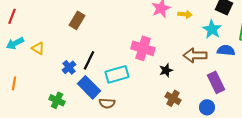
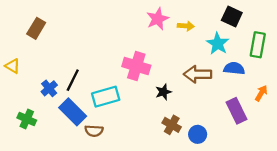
brown rectangle: (77, 20) -> (36, 28), moved
purple rectangle: (216, 82) -> (237, 111), moved
green cross: (57, 100) -> (27, 119), moved
blue circle: (207, 107) -> (198, 134), moved

